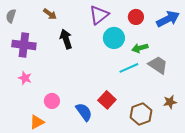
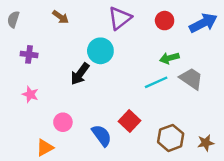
cyan circle: (114, 38) -> (100, 51), moved
black arrow: (66, 39) -> (80, 74), moved, turned -126
purple cross: (24, 45) -> (29, 54), size x0.6
brown star: (170, 102) -> (206, 143), moved

